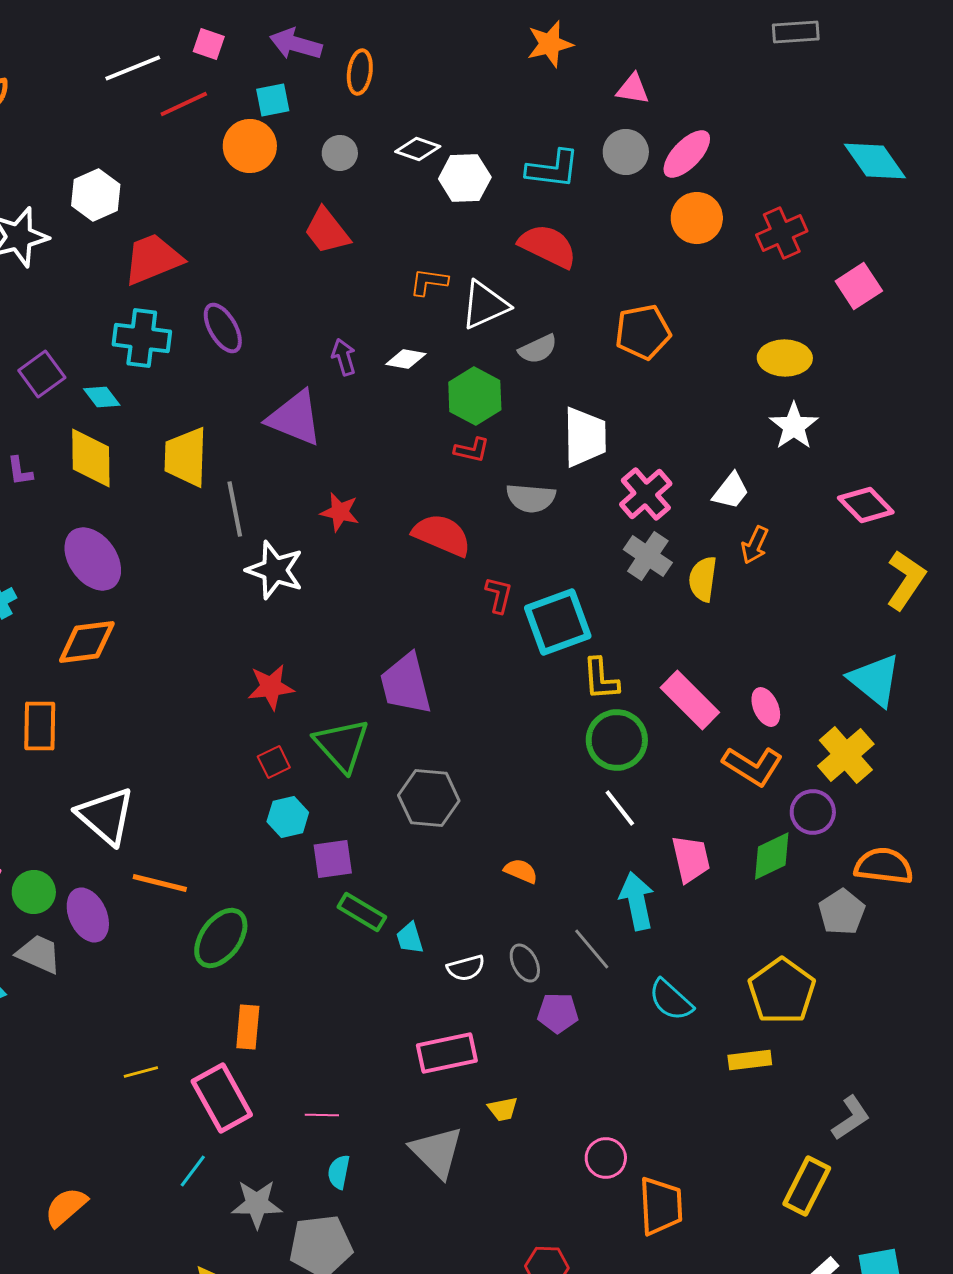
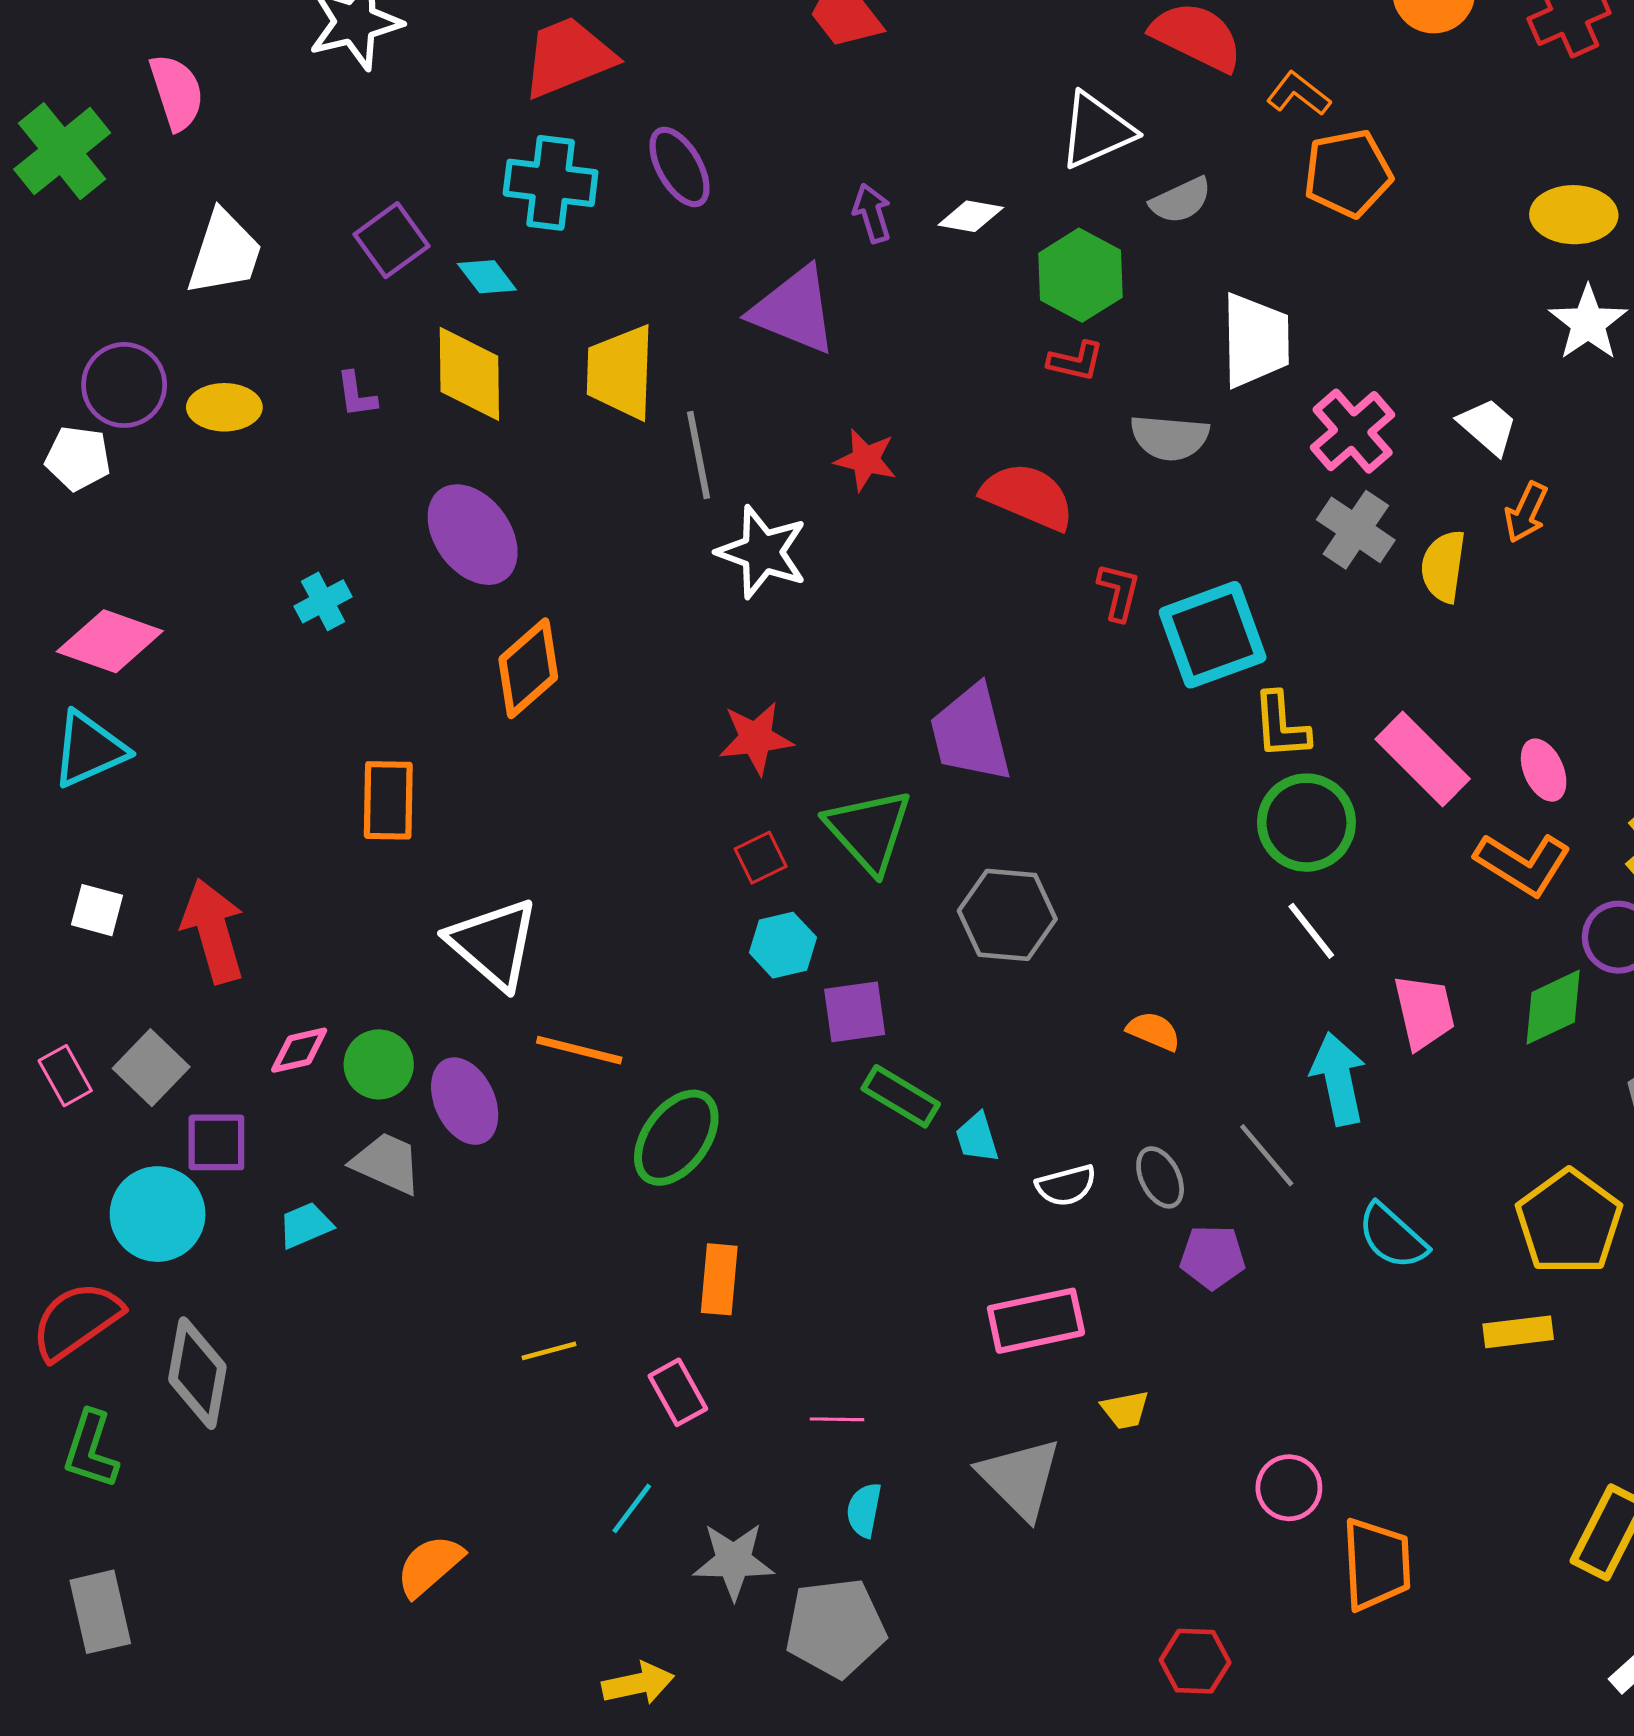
orange L-shape: (429, 282) -> (1298, 94), moved, turned 30
white trapezoid: (731, 491) -> (1488, 426), turned -87
orange diamond: (87, 642) -> (528, 668), moved, turned -34
pink rectangle: (222, 1098) -> (678, 1392), size x0.6

